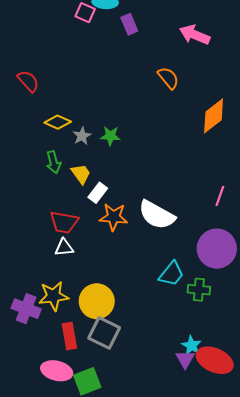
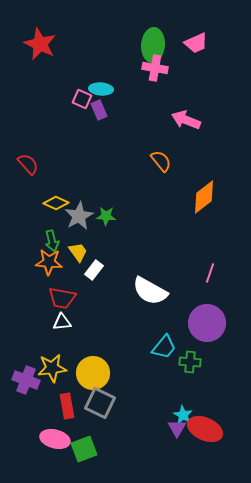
purple rectangle: (129, 24) -> (99, 110), moved
gray star: (82, 136) -> (79, 216), size x1.6
orange star: (114, 217) -> (49, 262), moved

